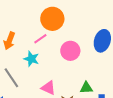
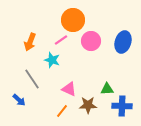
pink circle: (70, 51) -> (91, 41), moved

